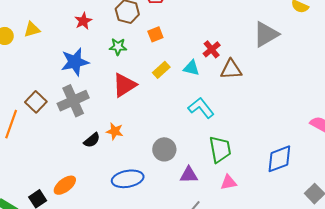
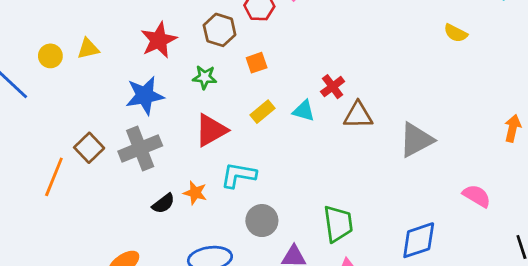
red star: (83, 21) -> (159, 40), size x1.5
gray triangle: (266, 34) -> (416, 140), moved
cyan L-shape: (201, 108) -> (238, 175), moved, turned -44

